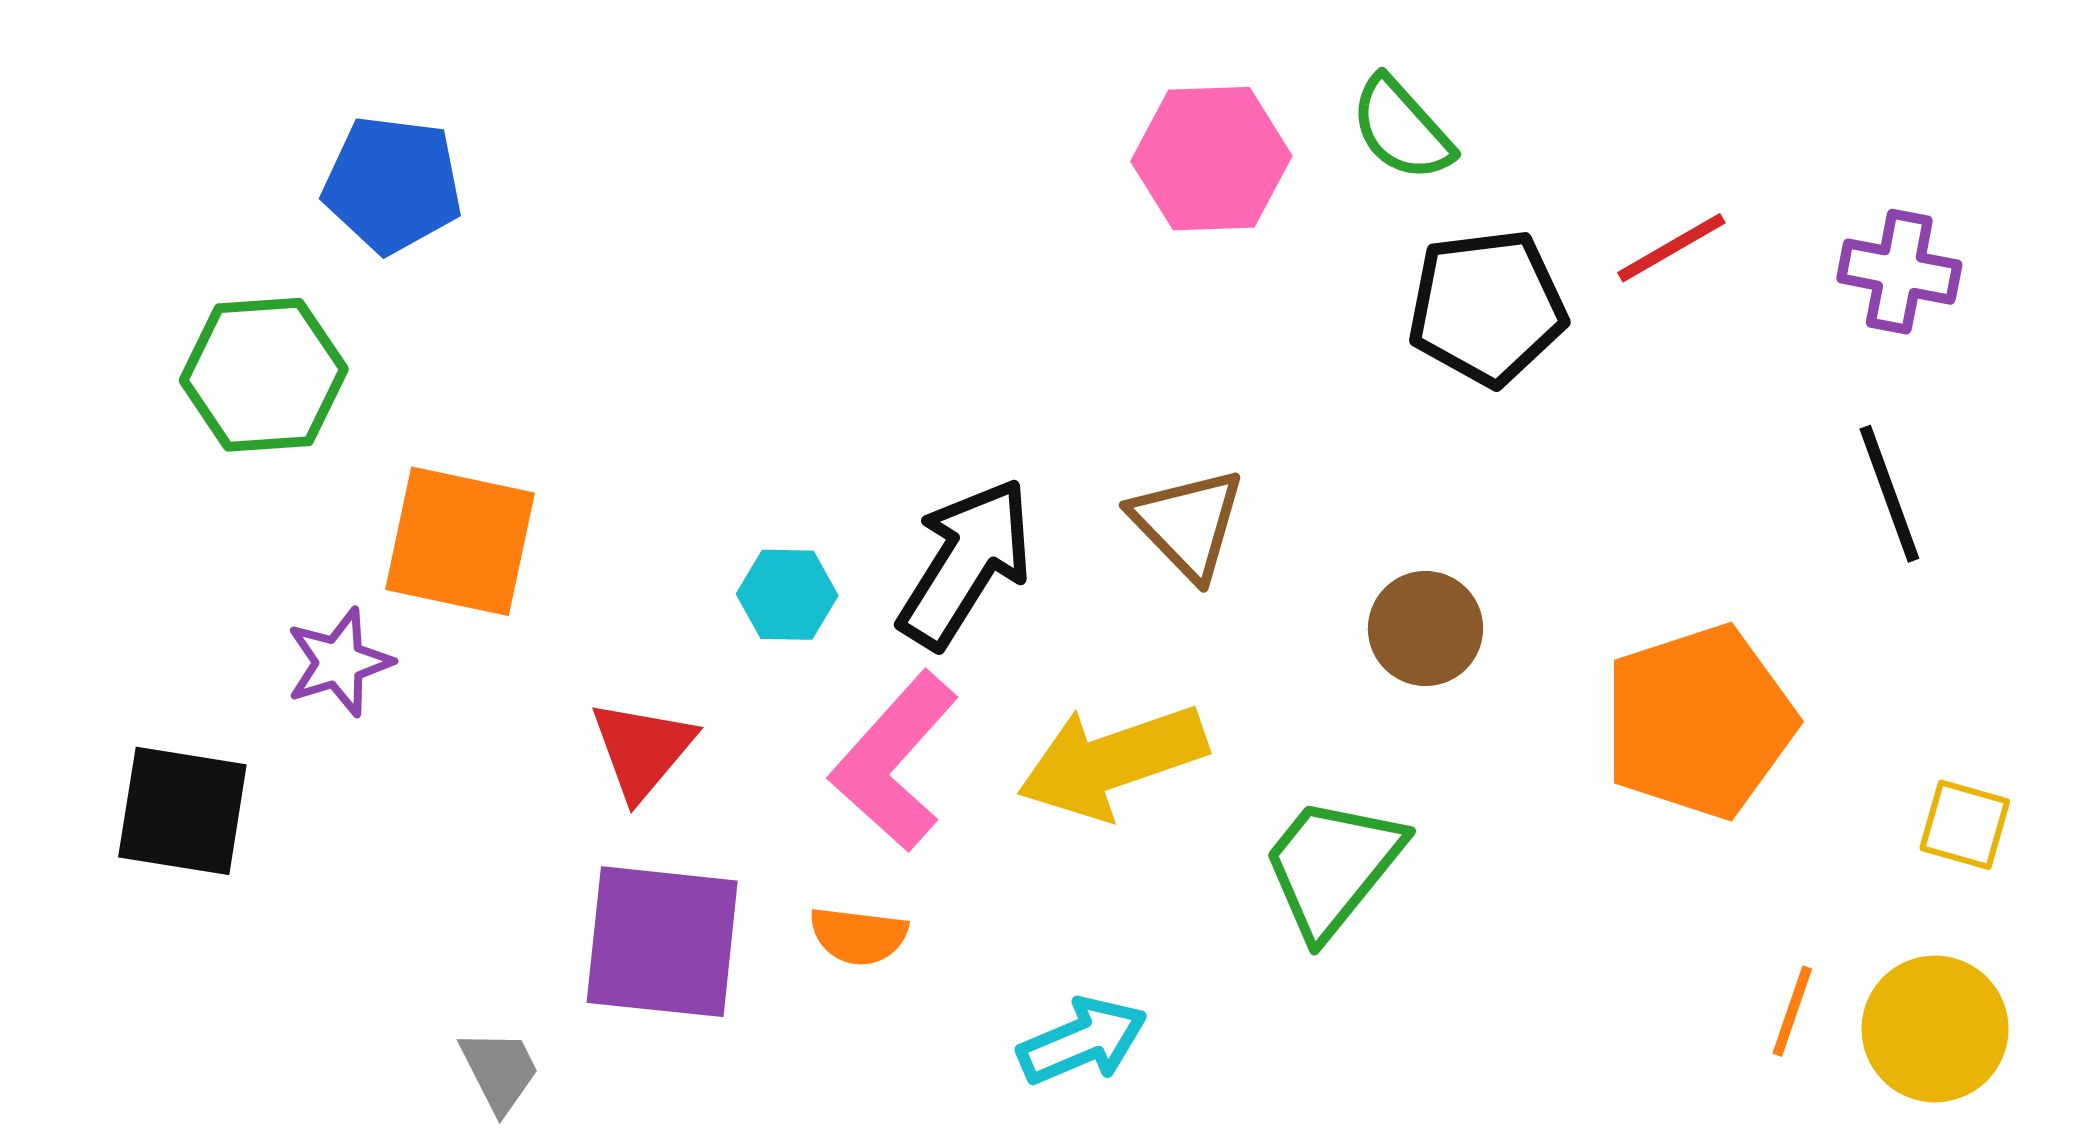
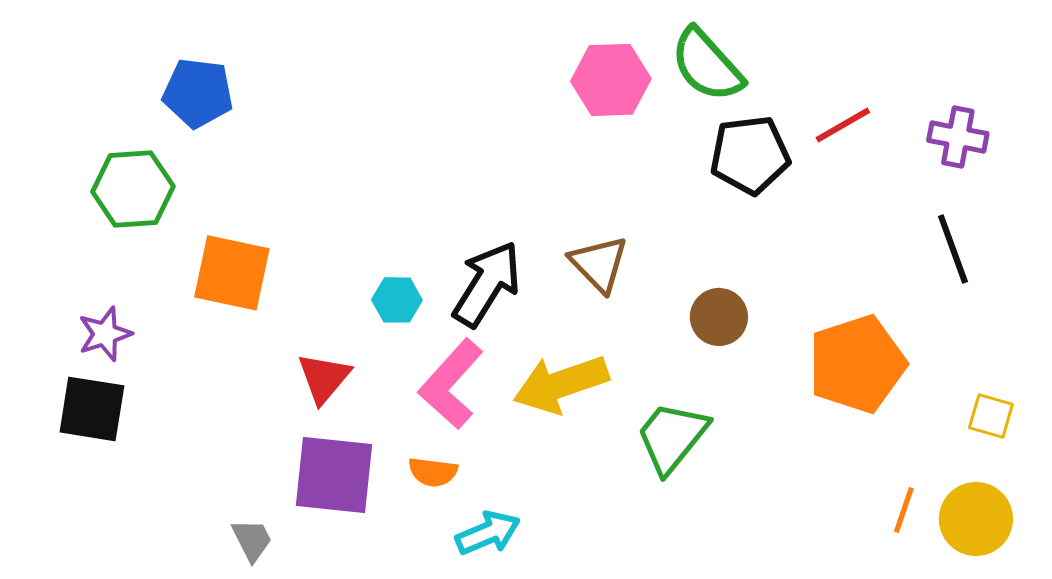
green semicircle: (1402, 129) -> (707, 65), size x1.4
purple star: (339, 662) -> (105, 334), moved
cyan arrow: (1082, 1041) -> (488, 533), moved

